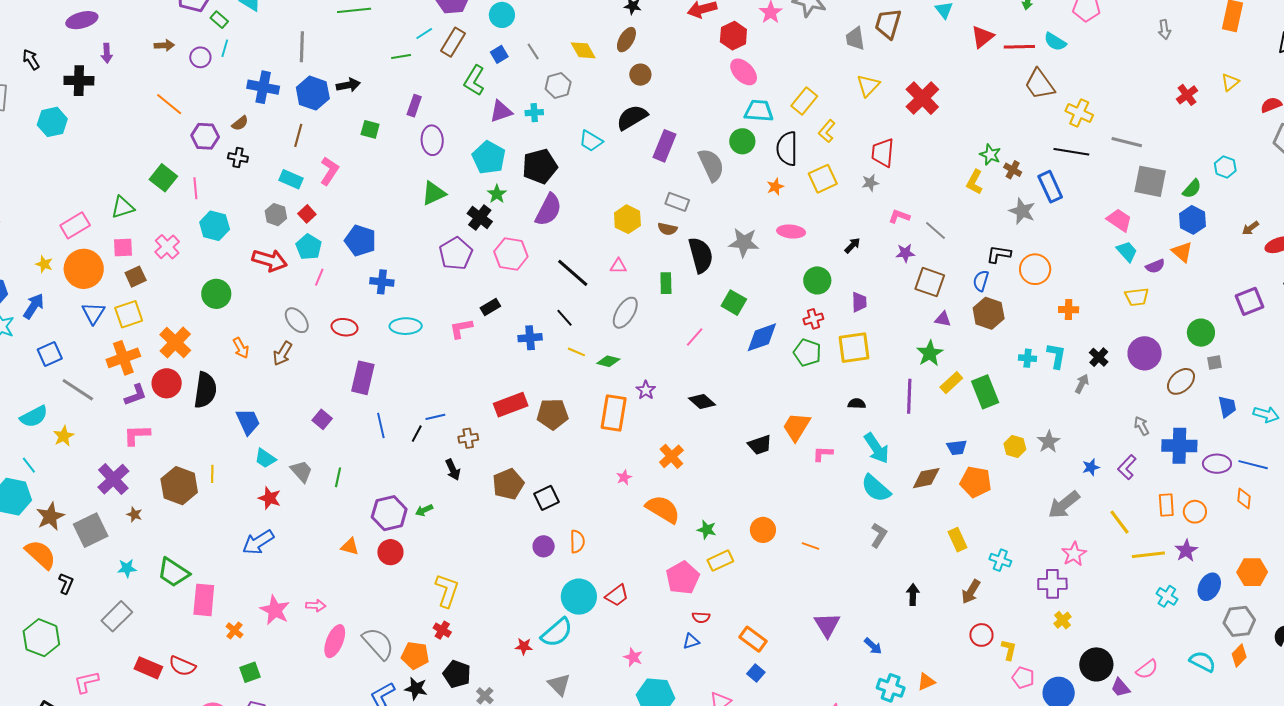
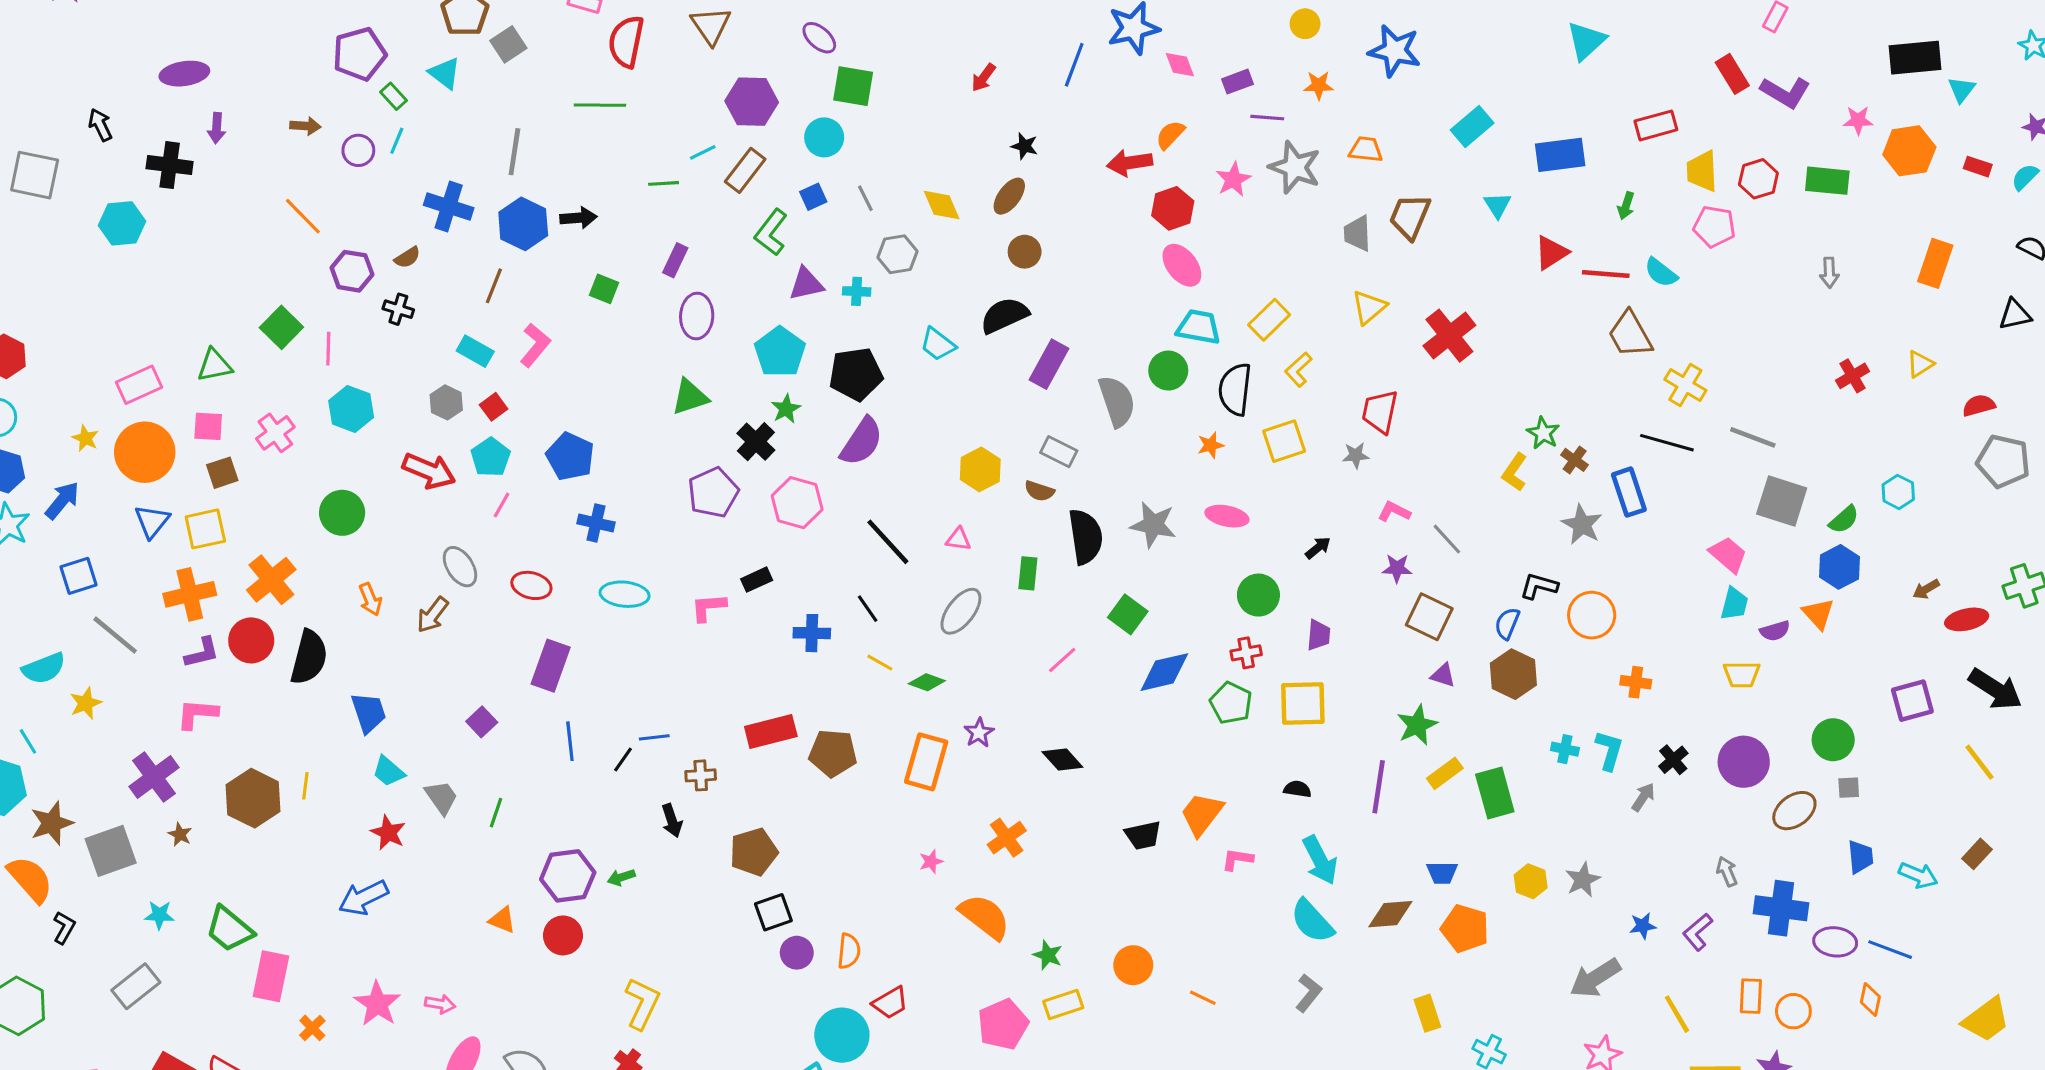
cyan trapezoid: (1127, 251) -> (1734, 604), turned 50
black square: (547, 498) -> (773, 912), moved
red trapezoid: (617, 595) -> (890, 1003), moved

